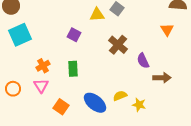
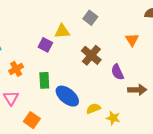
yellow triangle: (97, 15) -> (62, 31), moved
orange triangle: (167, 30) -> (132, 40), moved
orange cross: (43, 66) -> (16, 69), moved
blue ellipse: (95, 103) -> (67, 96), moved

